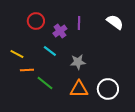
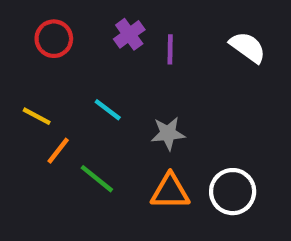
red circle: (36, 21) -> (54, 39), moved
purple cross: (60, 31) -> (129, 34), moved
orange line: (27, 70) -> (58, 151), turned -48

